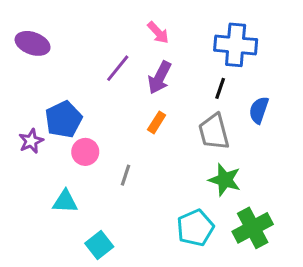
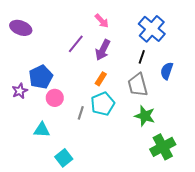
blue cross: (236, 45) -> (152, 29), turned 36
cyan pentagon: (195, 228) -> (103, 104), moved

